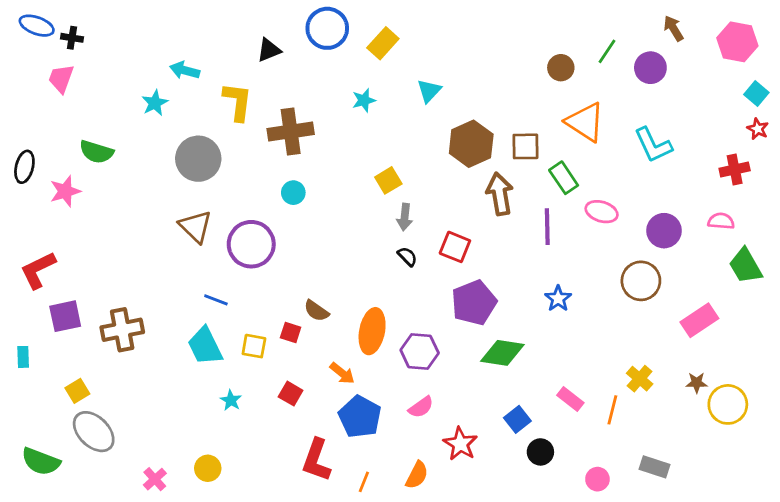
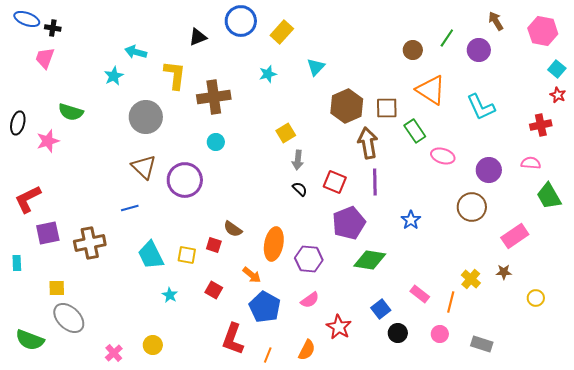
purple line: (547, 227) -> (375, 182), moved
blue line: (216, 300) -> (130, 208), moved, turned -36
brown star: (697, 383) -> (504, 272), moved
yellow square: (77, 391) -> (57, 288), turned 30
yellow circle: (728, 404) -> (536, 298), size x0.6
pink circle: (597, 479) -> (440, 334), moved

